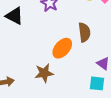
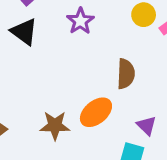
orange ellipse: (62, 48) -> (96, 112), moved

